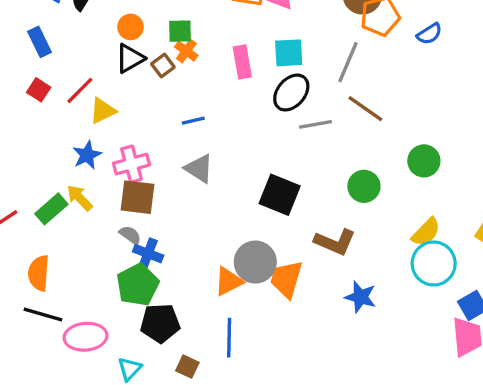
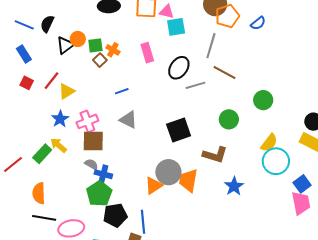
green square: (180, 31) -> (95, 45), moved
cyan square: (289, 53) -> (176, 27), moved
black triangle: (130, 58) -> (65, 45), moved
black square: (280, 195) -> (179, 130), turned -35
blue star: (360, 297) -> (234, 186), turned 30
blue line: (229, 338) -> (143, 222), moved

